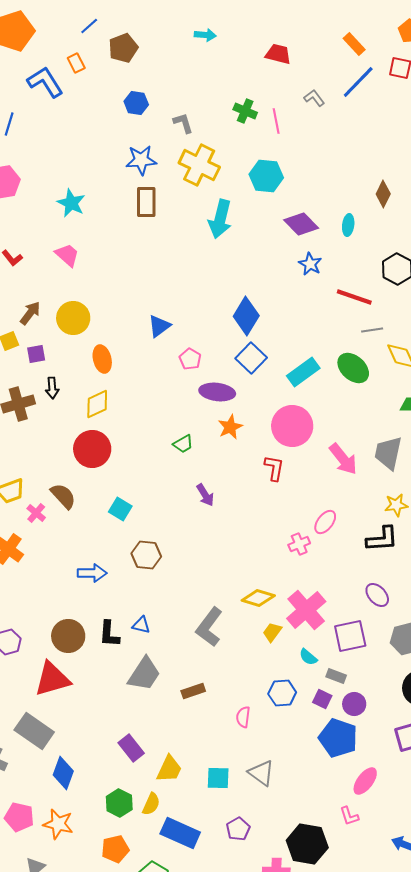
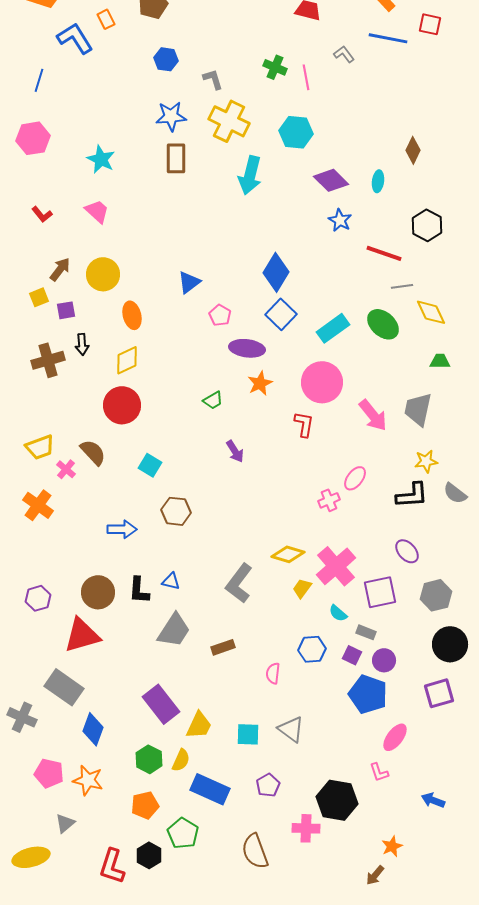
blue line: (358, 82) -> (388, 38), turned 57
purple rectangle: (131, 748) -> (161, 704), size x1.4

